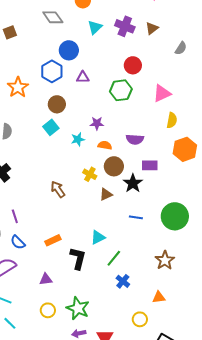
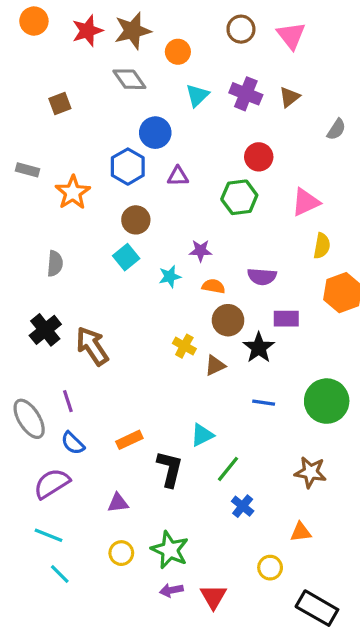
yellow cross: (90, 174) -> (184, 346), moved
brown arrow: (58, 189) -> (92, 346), moved, size x1.4
brown star: (165, 260) -> (310, 472), turned -30

